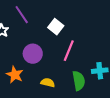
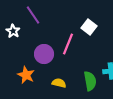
white square: (56, 27) -> (89, 27), moved
pink line: (69, 51) -> (68, 44), moved

